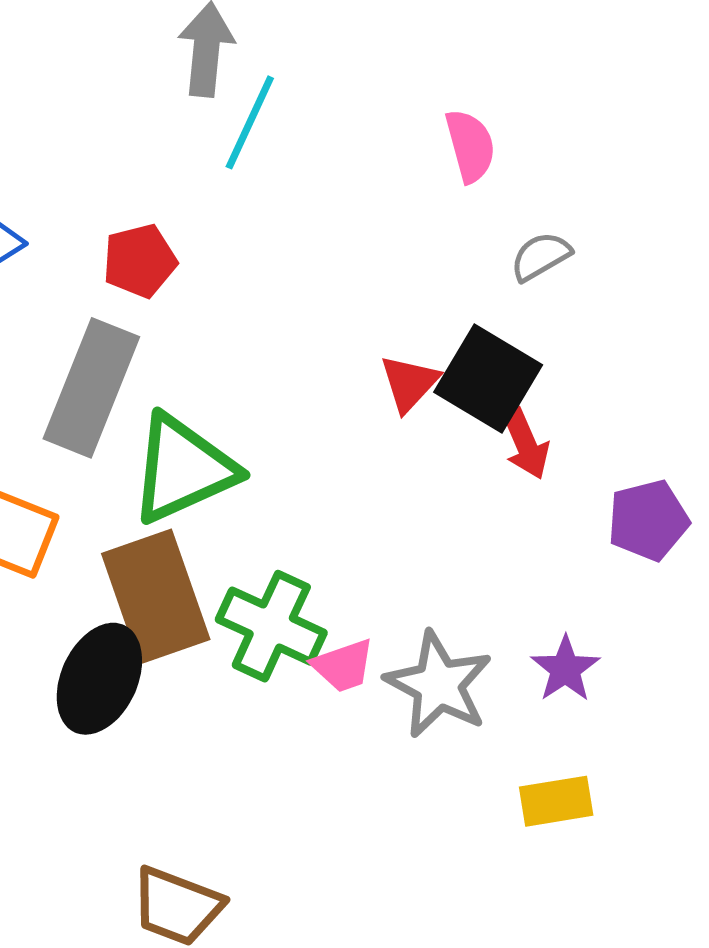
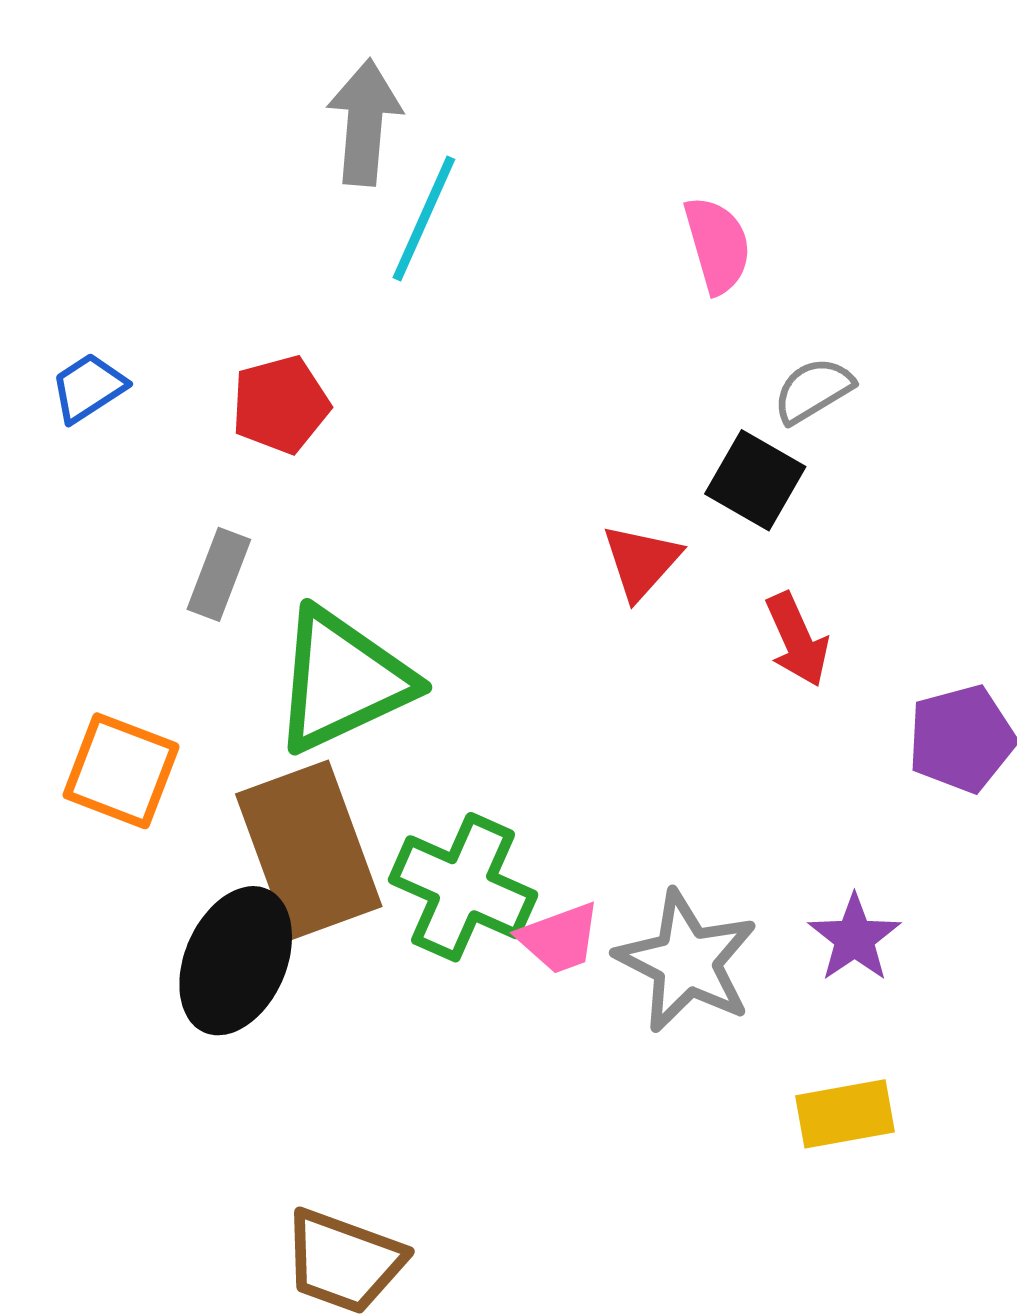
black square: (488, 378) -> (755, 480), moved, size x0.7
gray rectangle: (91, 388) -> (219, 574), size x0.5

